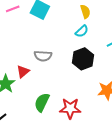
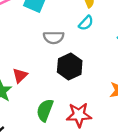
gray semicircle: (43, 56) -> (54, 37), moved
black hexagon: (83, 59) -> (70, 66), moved

